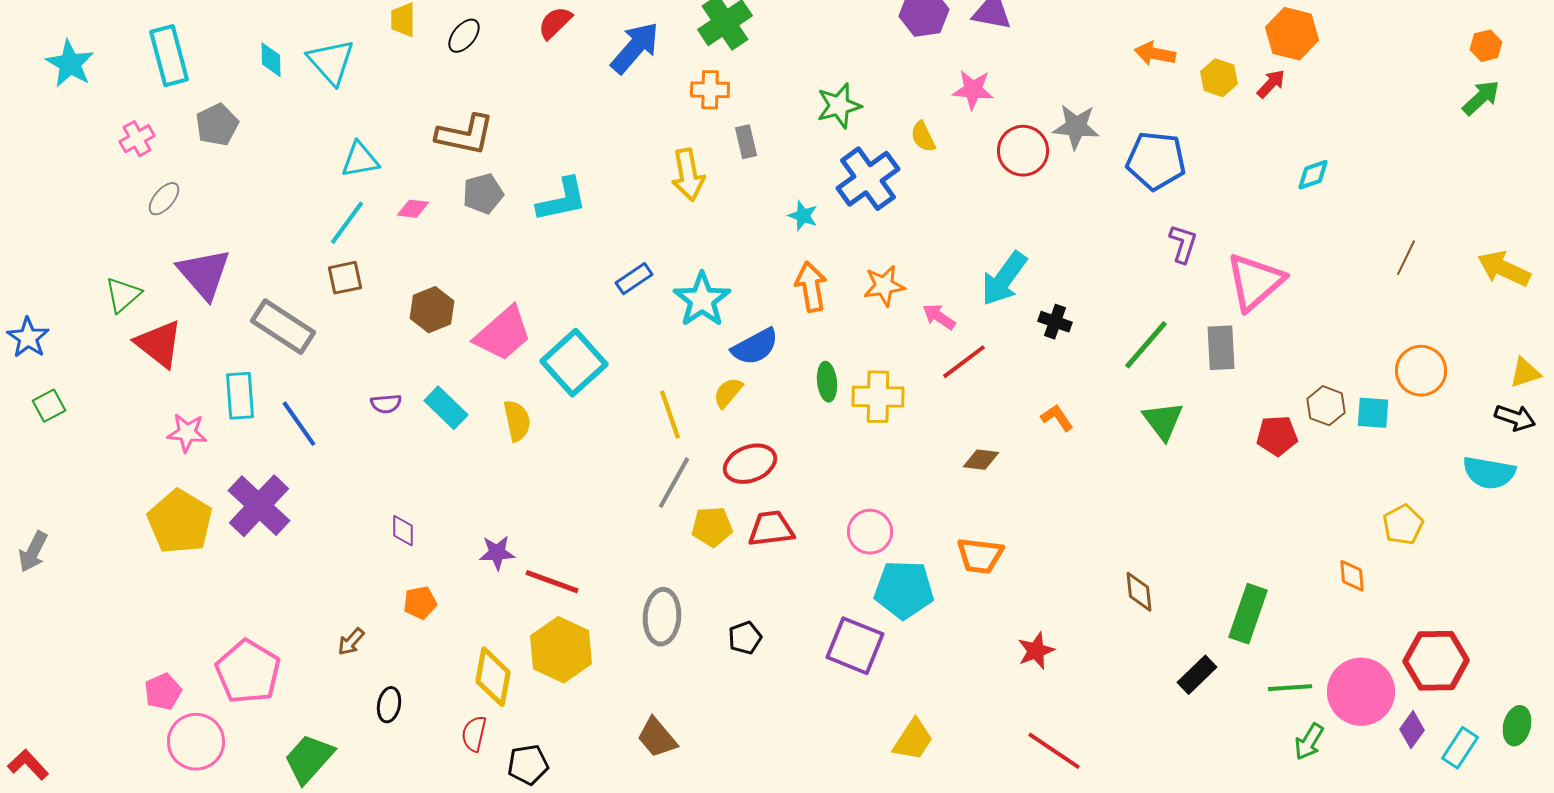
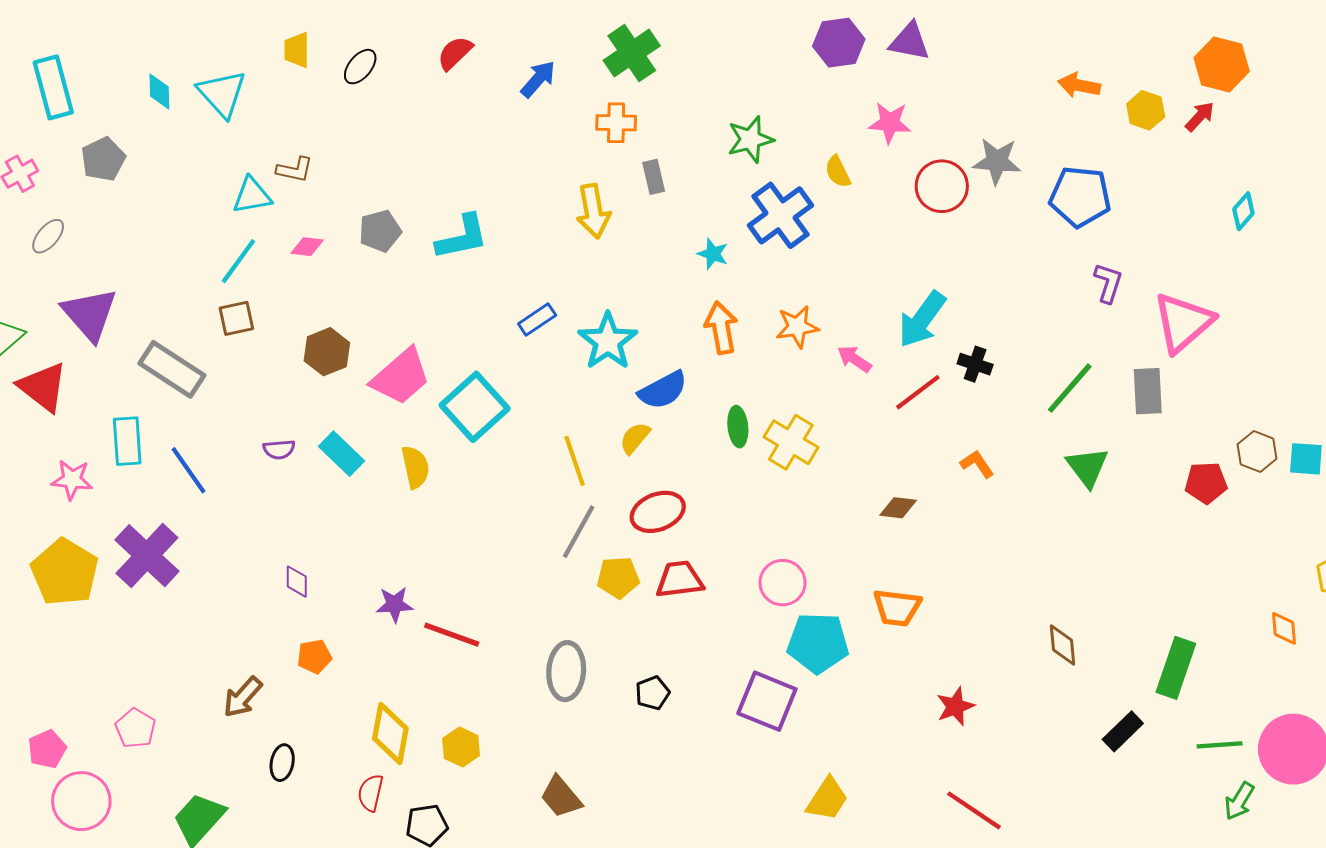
blue arrow: (635, 48) -> (538, 79), size x0.7
brown L-shape: (465, 135) -> (295, 170), moved, size x0.6
cyan diamond: (1313, 175) -> (1243, 211), turned -30
red line: (964, 362) -> (918, 392), moved
yellow cross: (878, 397) -> (791, 442), turned 30
brown arrow: (351, 642) -> (243, 697), size x1.4
yellow hexagon: (561, 650) -> (461, 747), moved, size x0.6
pink pentagon: (248, 672) -> (135, 728), size x0.6

